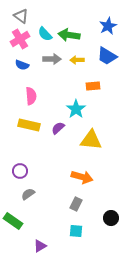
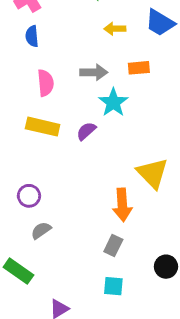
gray arrow: (52, 59) -> (94, 72), moved
blue semicircle: (22, 65) -> (32, 36), turned 64
yellow triangle: (91, 140) -> (152, 173), moved, turned 40
orange arrow: (82, 177) -> (122, 205), turned 70

